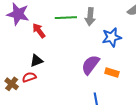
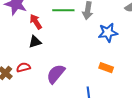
black triangle: (37, 61) -> (35, 42), moved
purple semicircle: (90, 65) -> (56, 74), moved

